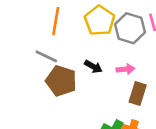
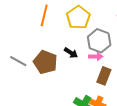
gray hexagon: (130, 28) -> (99, 41), moved
gray line: (46, 56) -> (18, 61), moved

